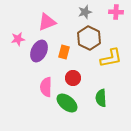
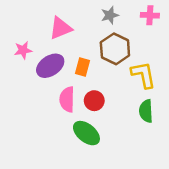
purple ellipse: (39, 51) -> (50, 66), turned 30
yellow L-shape: (111, 58) -> (143, 75), turned -90
pink semicircle: (46, 87) -> (67, 99), moved
green semicircle: (101, 98) -> (146, 111), moved

